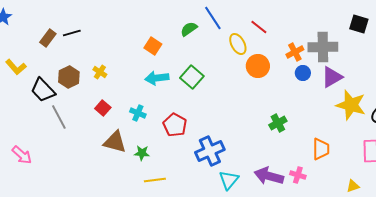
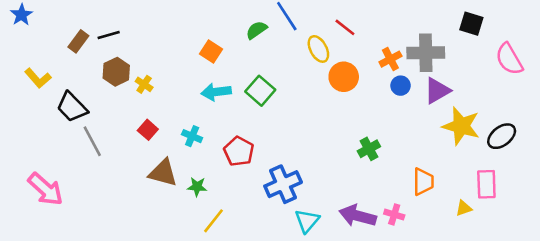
brown hexagon: (69, 77) -> (116, 72), moved
pink arrow: (22, 155) -> (45, 189), size x1.4
yellow line: (155, 180) -> (214, 221), turned -45
yellow triangle: (353, 186) -> (464, 208), moved

